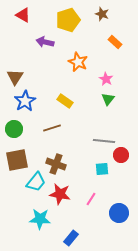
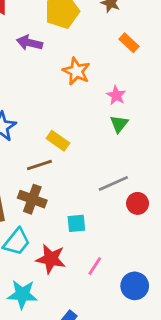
yellow rectangle: (65, 101) -> (58, 141), moved
gray line: (104, 141) -> (113, 184), turned -30
brown cross: (56, 164) -> (32, 199), moved
cyan square: (102, 169) -> (76, 223), moved

